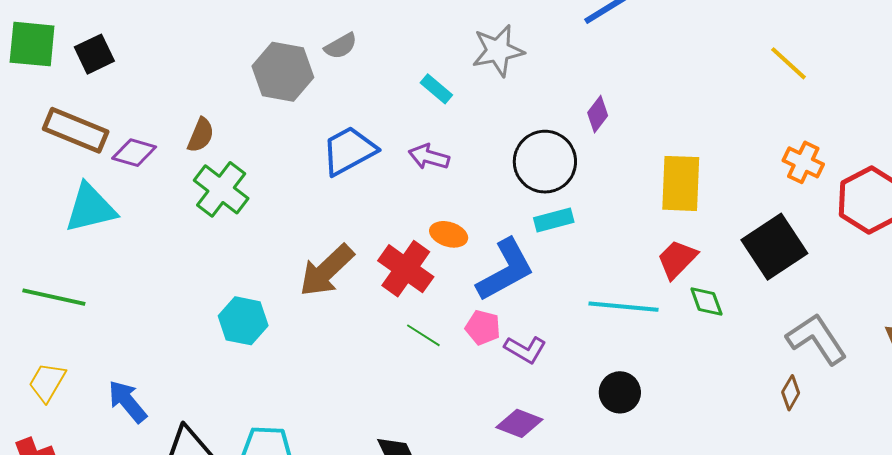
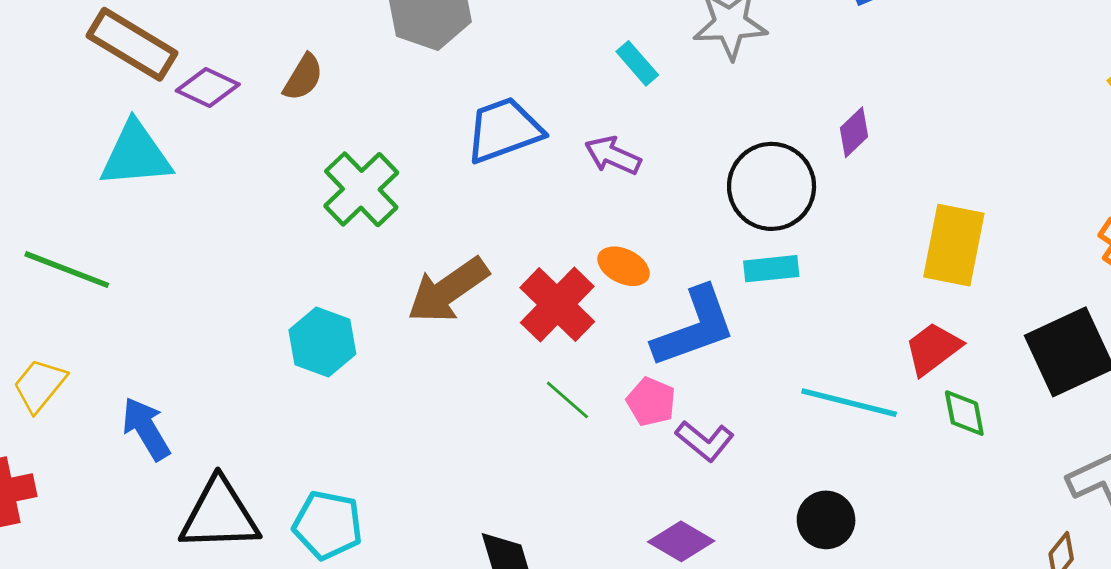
green cross: (221, 189) -> (361, 189), moved

